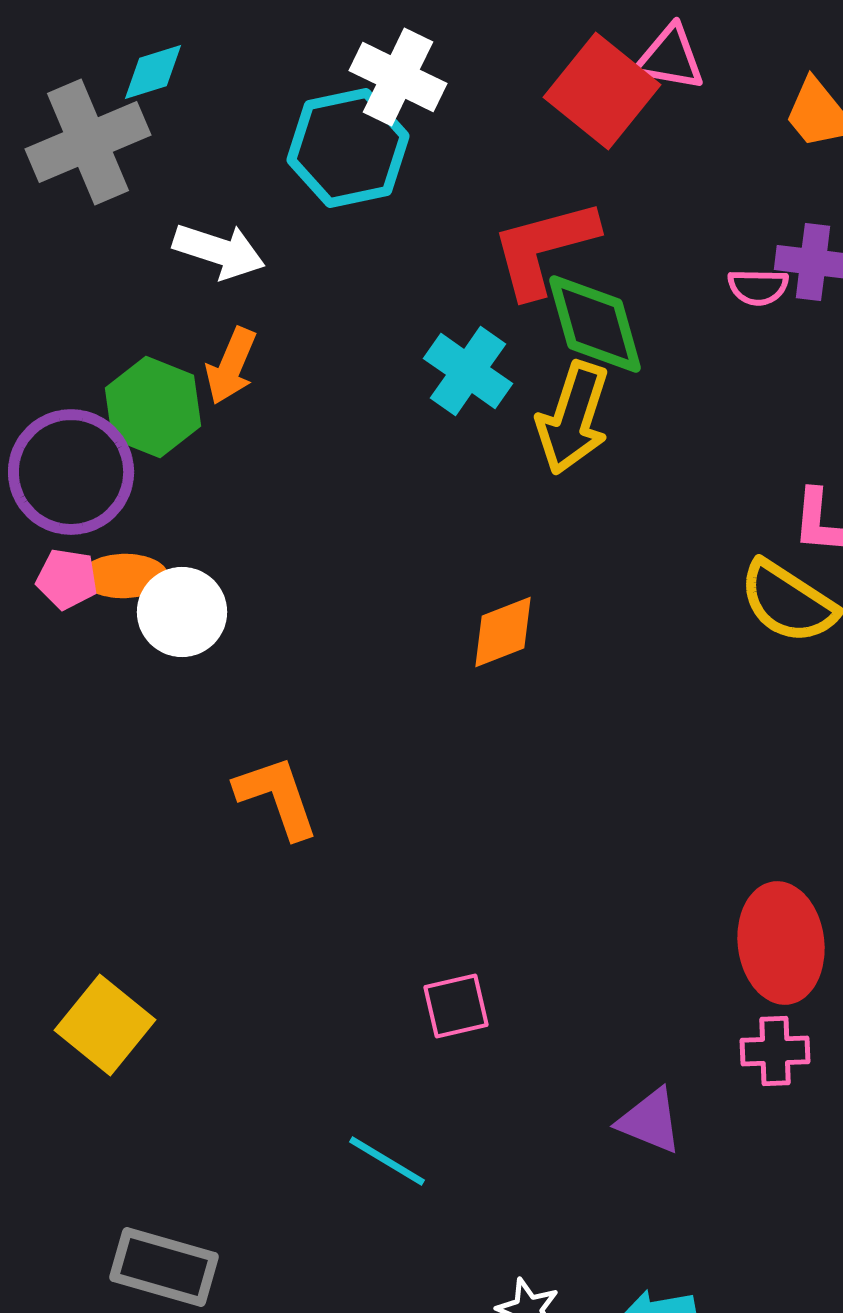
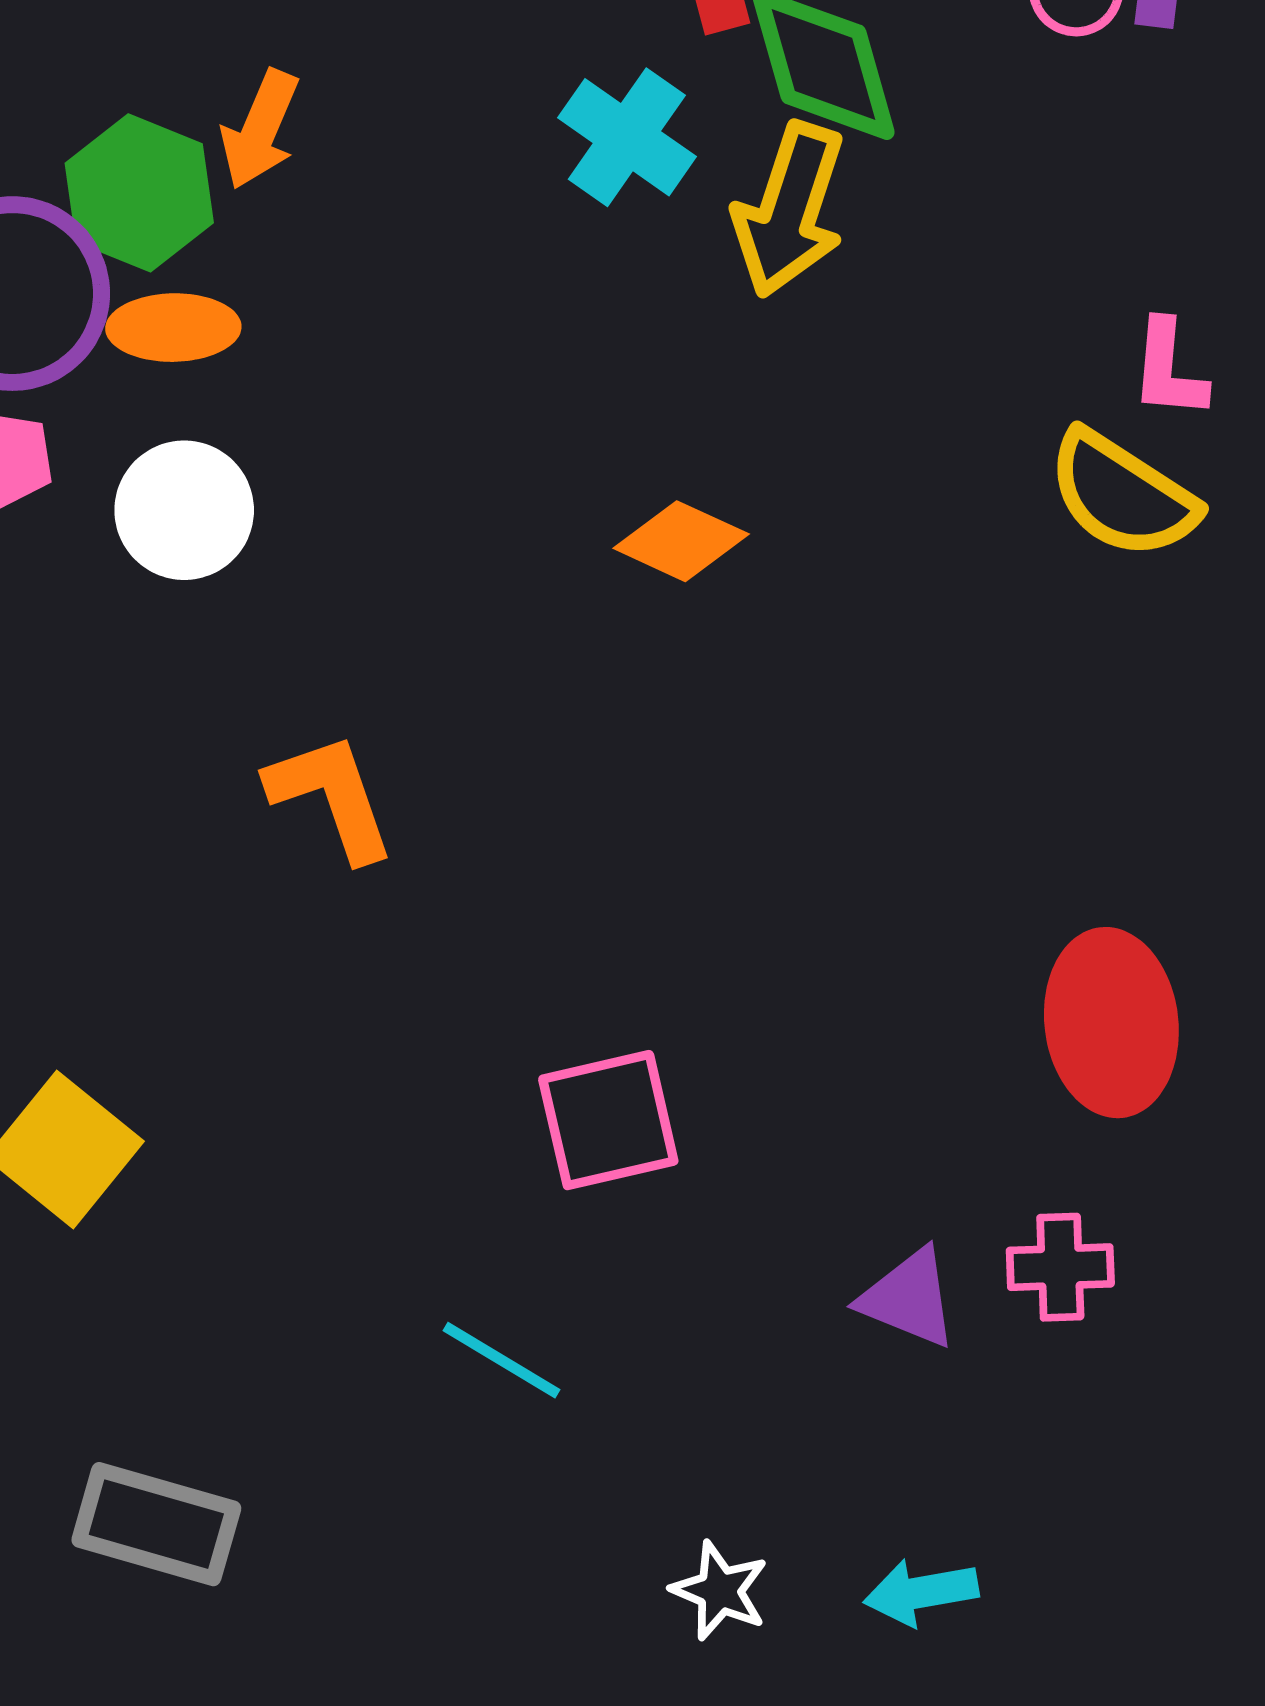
orange ellipse: (124, 576) -> (173, 328), moved
orange diamond: (503, 632) -> (681, 541), turned 46
pink square: (456, 1006) -> (608, 1120), size x1.4
pink cross: (775, 1051) -> (1060, 1267), moved

